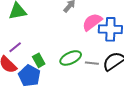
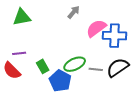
purple line: (15, 47) -> (19, 53), turned 32
blue pentagon: (29, 76) -> (60, 81), moved

